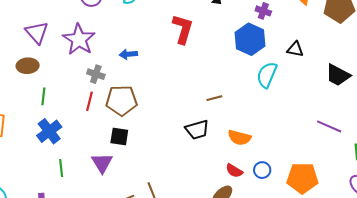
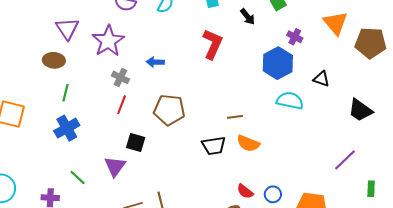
cyan semicircle: (267, 75) -> (290, 101), turned 72
brown pentagon: (121, 100) -> (169, 110), moved
red line: (89, 101) -> (122, 105), moved
purple line: (329, 126) -> (345, 160), turned -75
orange semicircle: (239, 138) -> (248, 143), moved
green line: (61, 168) -> (78, 177), moved, turned -48

